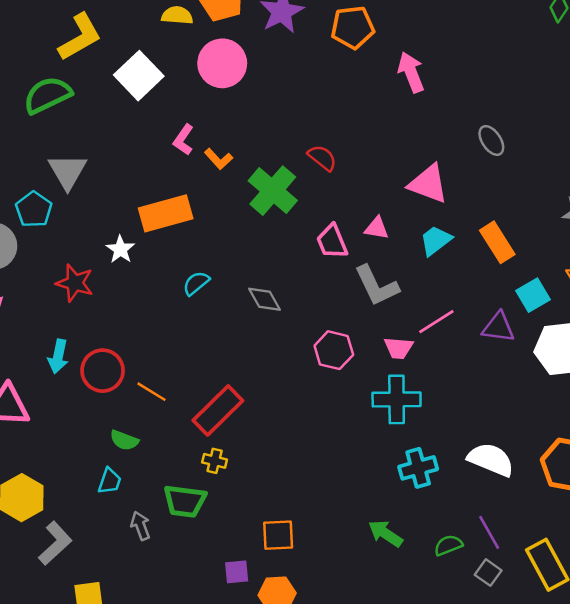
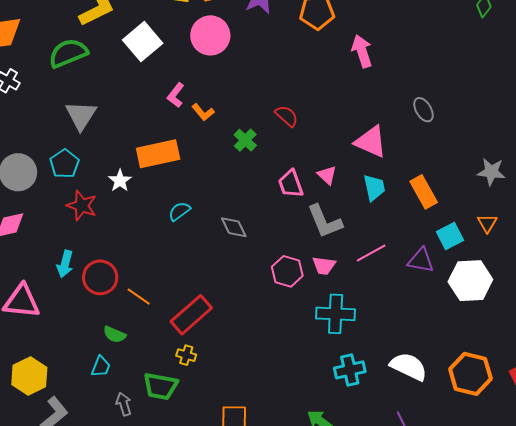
green cross: (273, 191) -> (245, 140), size x0.6
cyan pentagon: (34, 209) -> (65, 164), moved
pink triangle: (377, 228) -> (327, 175), turned 30
cyan trapezoid: (436, 240) -> (374, 188), turned 112
pink trapezoid: (399, 348) -> (324, 266), moved

